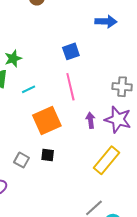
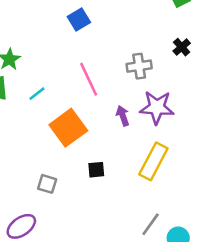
blue square: (71, 51) -> (79, 20), moved
gray cross: (122, 87) -> (139, 66), moved
black square: (48, 155) -> (96, 170), moved

